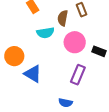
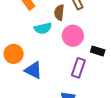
black rectangle: (99, 51) -> (98, 51), moved

